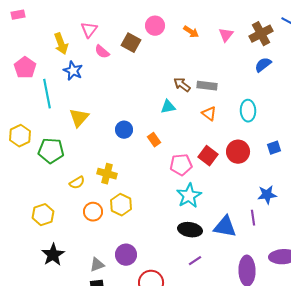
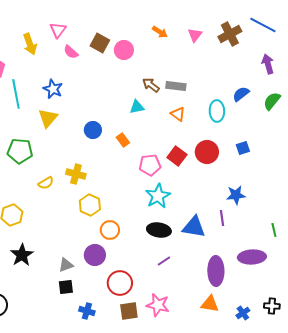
pink circle: (155, 26) -> (124, 50), moved
blue semicircle: (263, 65) -> (241, 94), moved
blue star: (73, 71) -> (53, 89), moved
orange circle: (93, 212) -> (110, 230), moved

